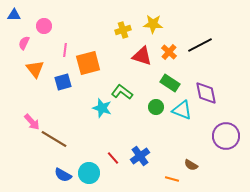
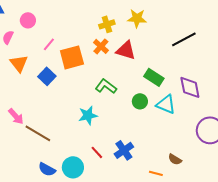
pink line: (65, 50) -> (49, 44), turned 32
orange cross: (169, 52) -> (101, 46), moved
blue square: (63, 82) -> (47, 76), turned -30
cyan star: (102, 108) -> (88, 115), moved, turned -30

